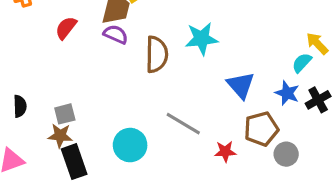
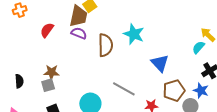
cyan star: (202, 39) -> (134, 34), turned 30
blue star: (287, 93) -> (201, 90), moved
brown star: (60, 136) -> (52, 72), moved

